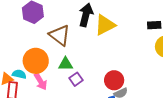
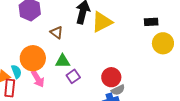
brown triangle: (60, 35) -> (57, 32), size x0.6
cyan semicircle: (19, 74) -> (16, 72), turned 56

